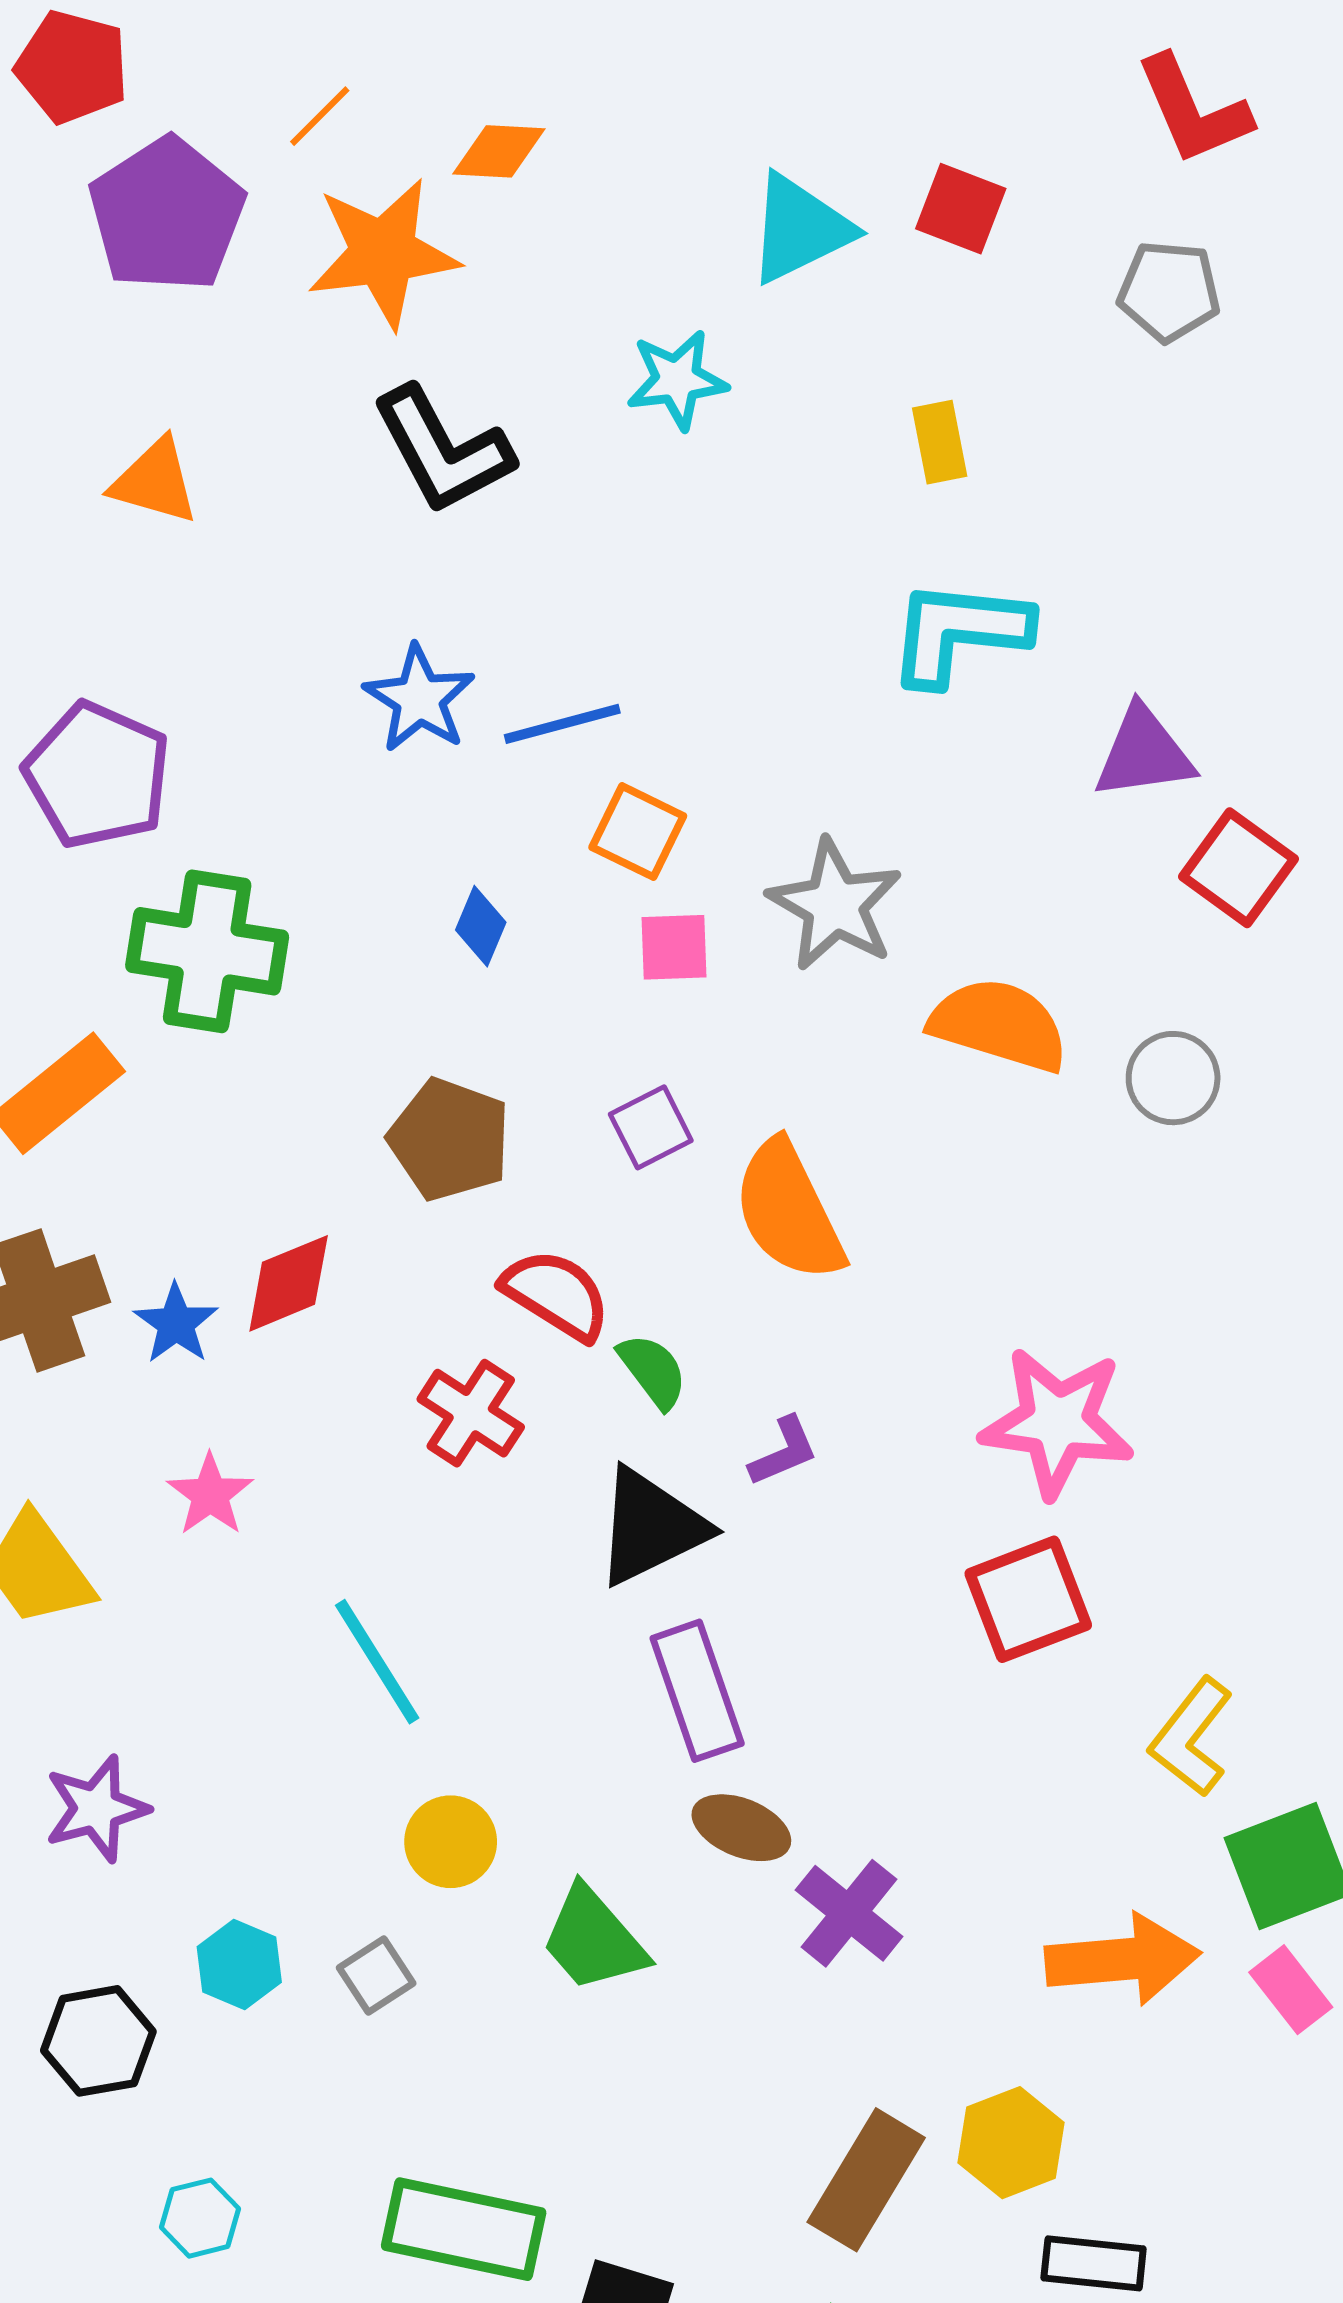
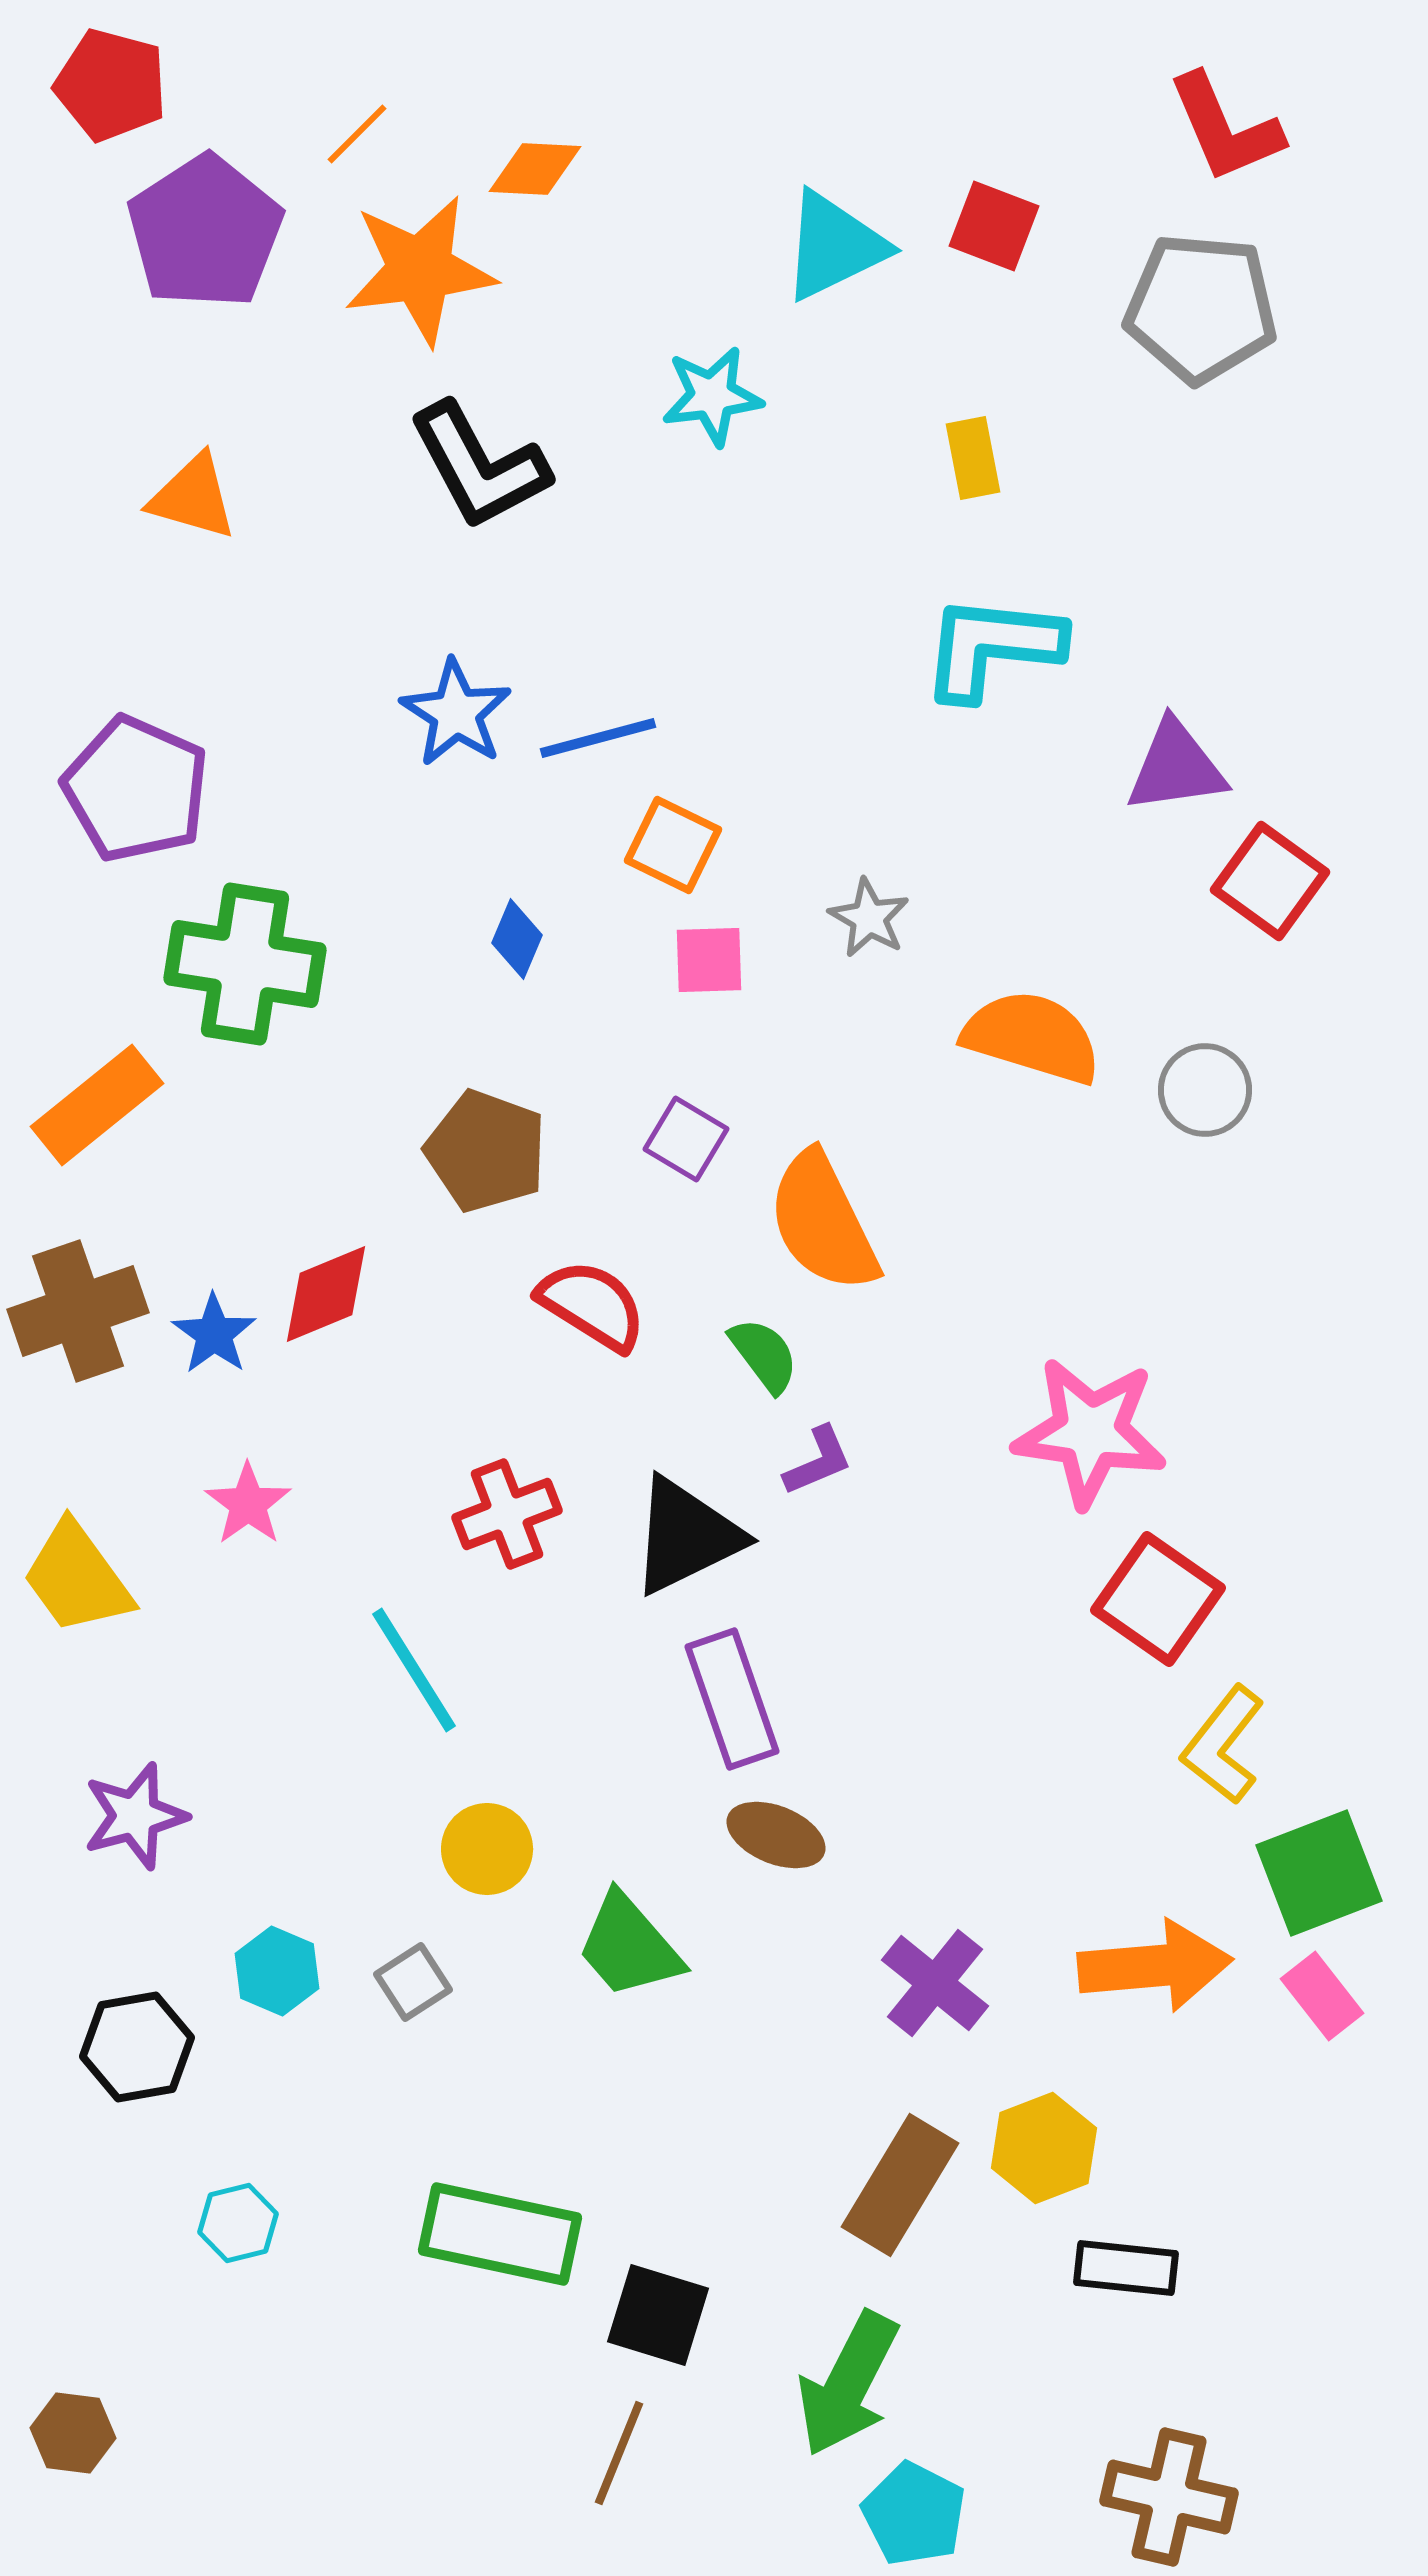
gray pentagon: (1169, 291) -> (1201, 308), size x1.5
gray star: (835, 905) -> (869, 918), size x0.6
purple square: (651, 1127) -> (686, 1139), turned -32
green semicircle: (653, 1371) -> (764, 1355), moved
red cross: (471, 1413) -> (507, 1514), moved, turned 36
red square: (1028, 1599) -> (1158, 1599), moved, turned -34
purple cross: (849, 1913) -> (935, 1983), moved

